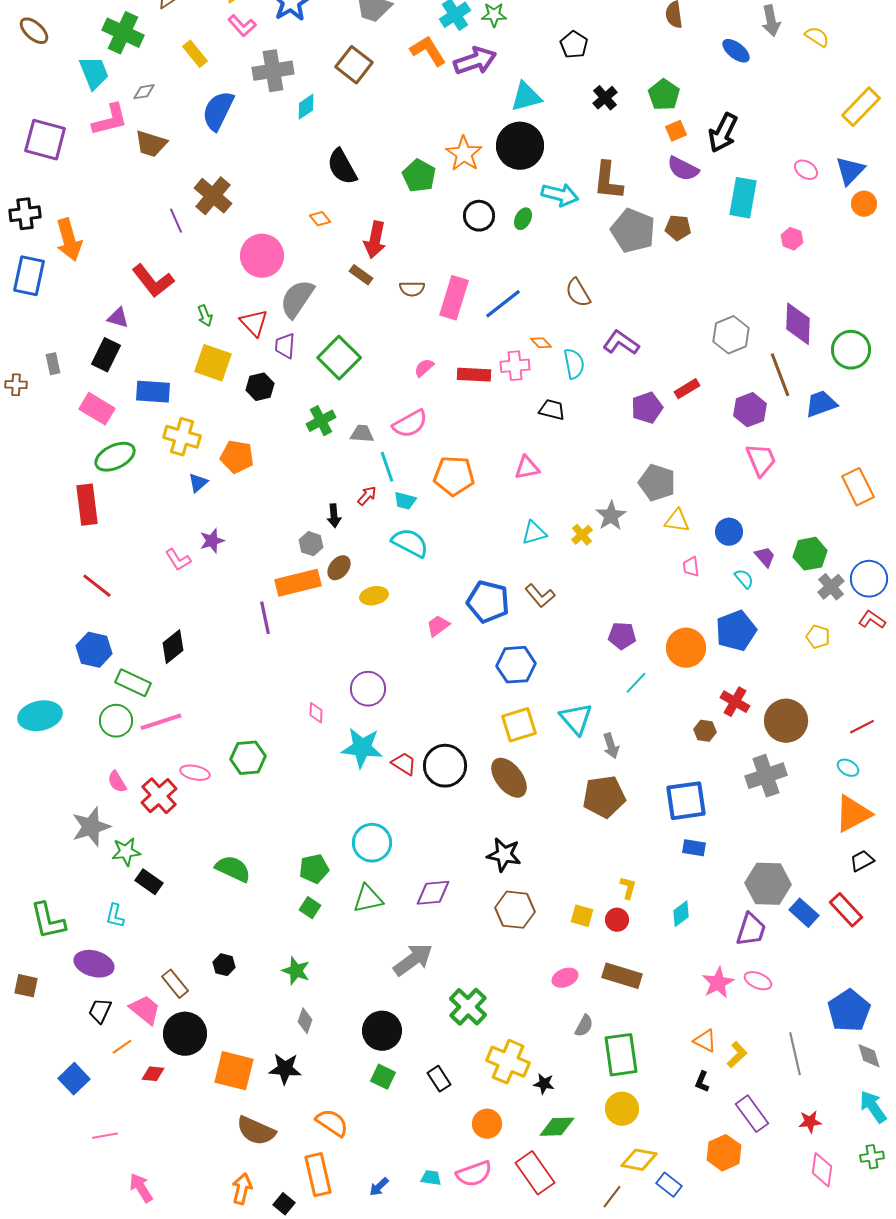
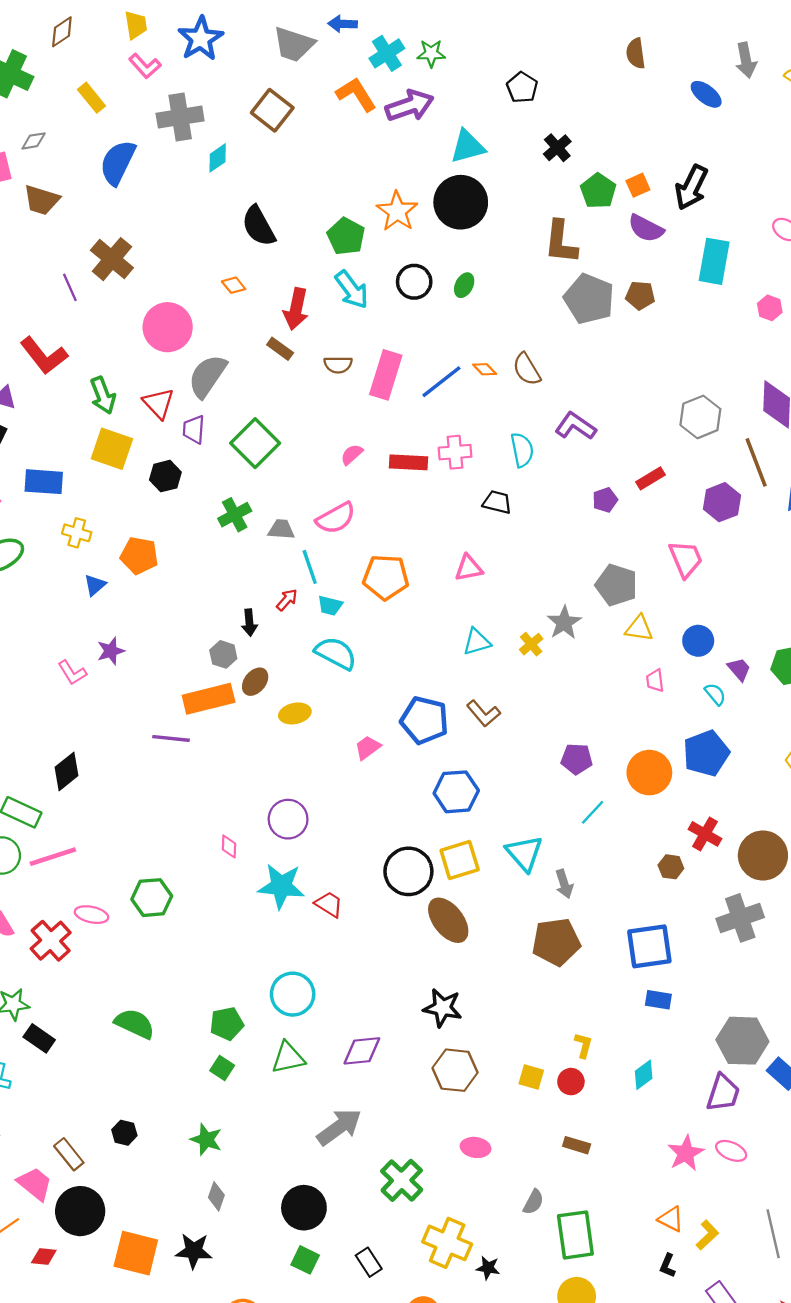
green pentagon: (664, 95) -> (598, 191), moved
cyan arrow: (560, 195) -> (352, 290), moved, turned 39
green arrow: (205, 316) -> (103, 395), size x1.5
orange diamond: (541, 343) -> (485, 369), moved
purple pentagon: (647, 408) -> (605, 500), size x0.7
yellow cross: (182, 437) -> (77, 533), size x0.7
pink trapezoid: (761, 460) -> (686, 559), moved
purple line: (265, 618) -> (171, 738), turned -72
black circle: (445, 766) -> (408, 871), moved
brown rectangle: (622, 976) -> (577, 1145), size x0.6
pink ellipse: (565, 978) -> (476, 1147), moved, turned 30

